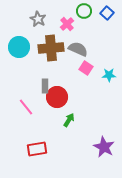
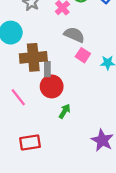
brown cross: (51, 48) -> (33, 57), moved
gray rectangle: (45, 86) -> (47, 69), moved

